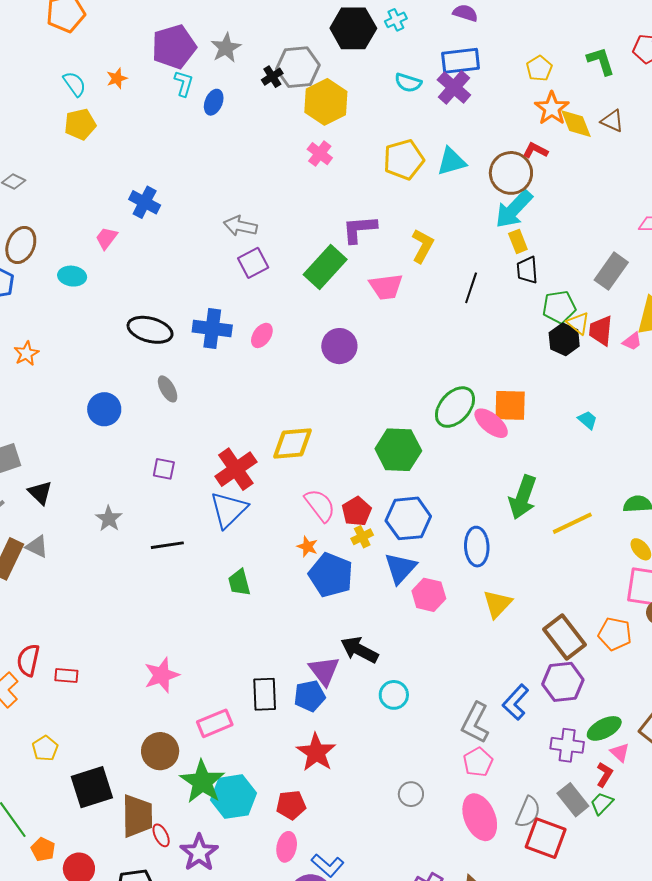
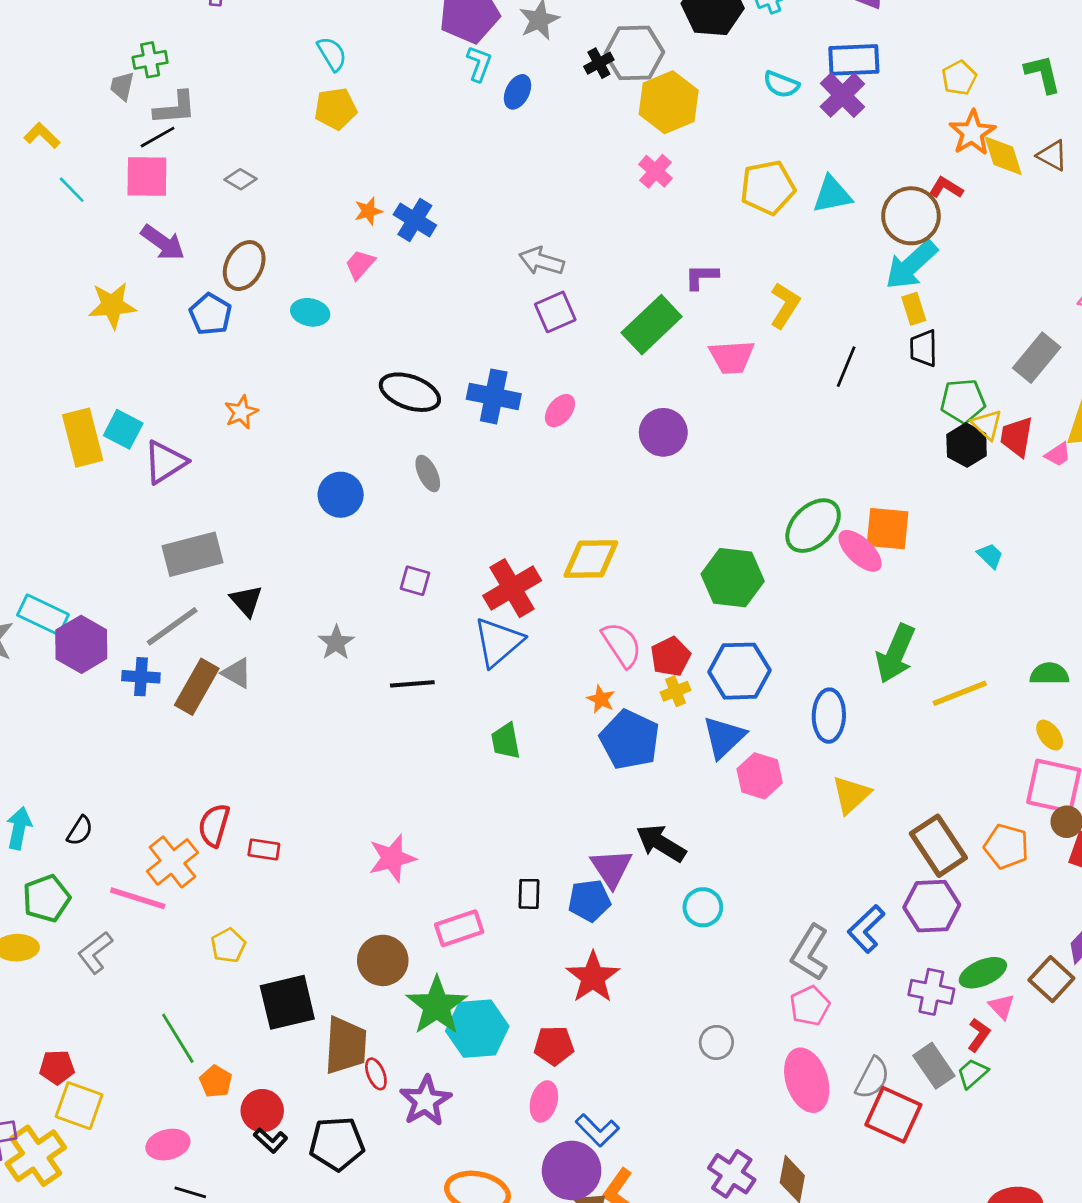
orange star: (117, 78) -> (368, 211), moved
purple L-shape: (359, 229) -> (701, 277), size x0.7
black rectangle: (265, 694) -> (529, 894), size x0.7

